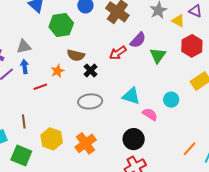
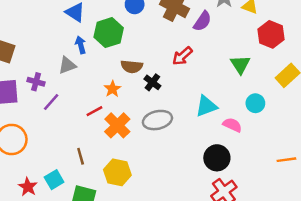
purple semicircle: (138, 40) -> (202, 21), moved
green triangle: (158, 55) -> (240, 64), moved
blue arrow: (25, 67) -> (81, 45), moved
cyan triangle: (131, 96) -> (206, 106), turned -30
orange cross: (86, 143) -> (117, 125), moved
orange line: (189, 149) -> (286, 160), turned 49

